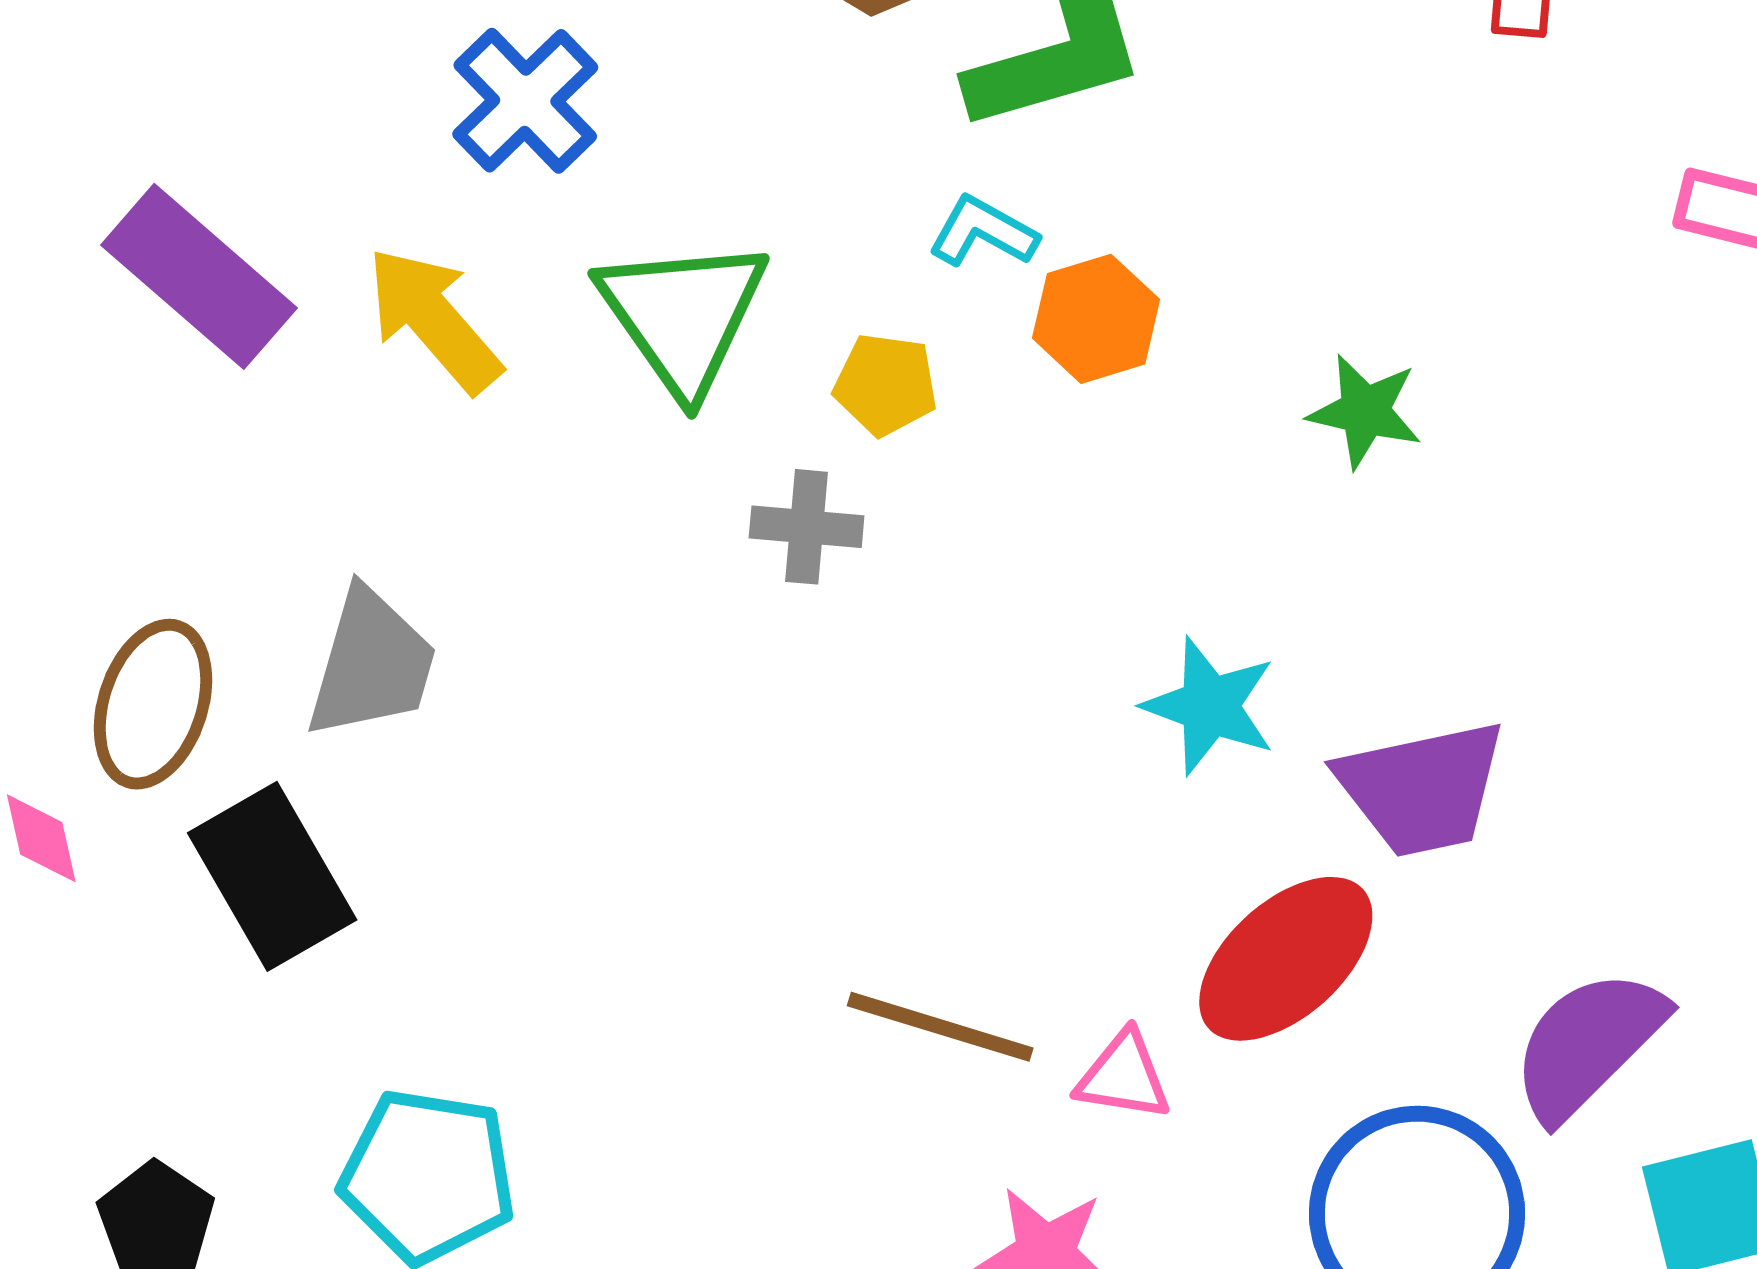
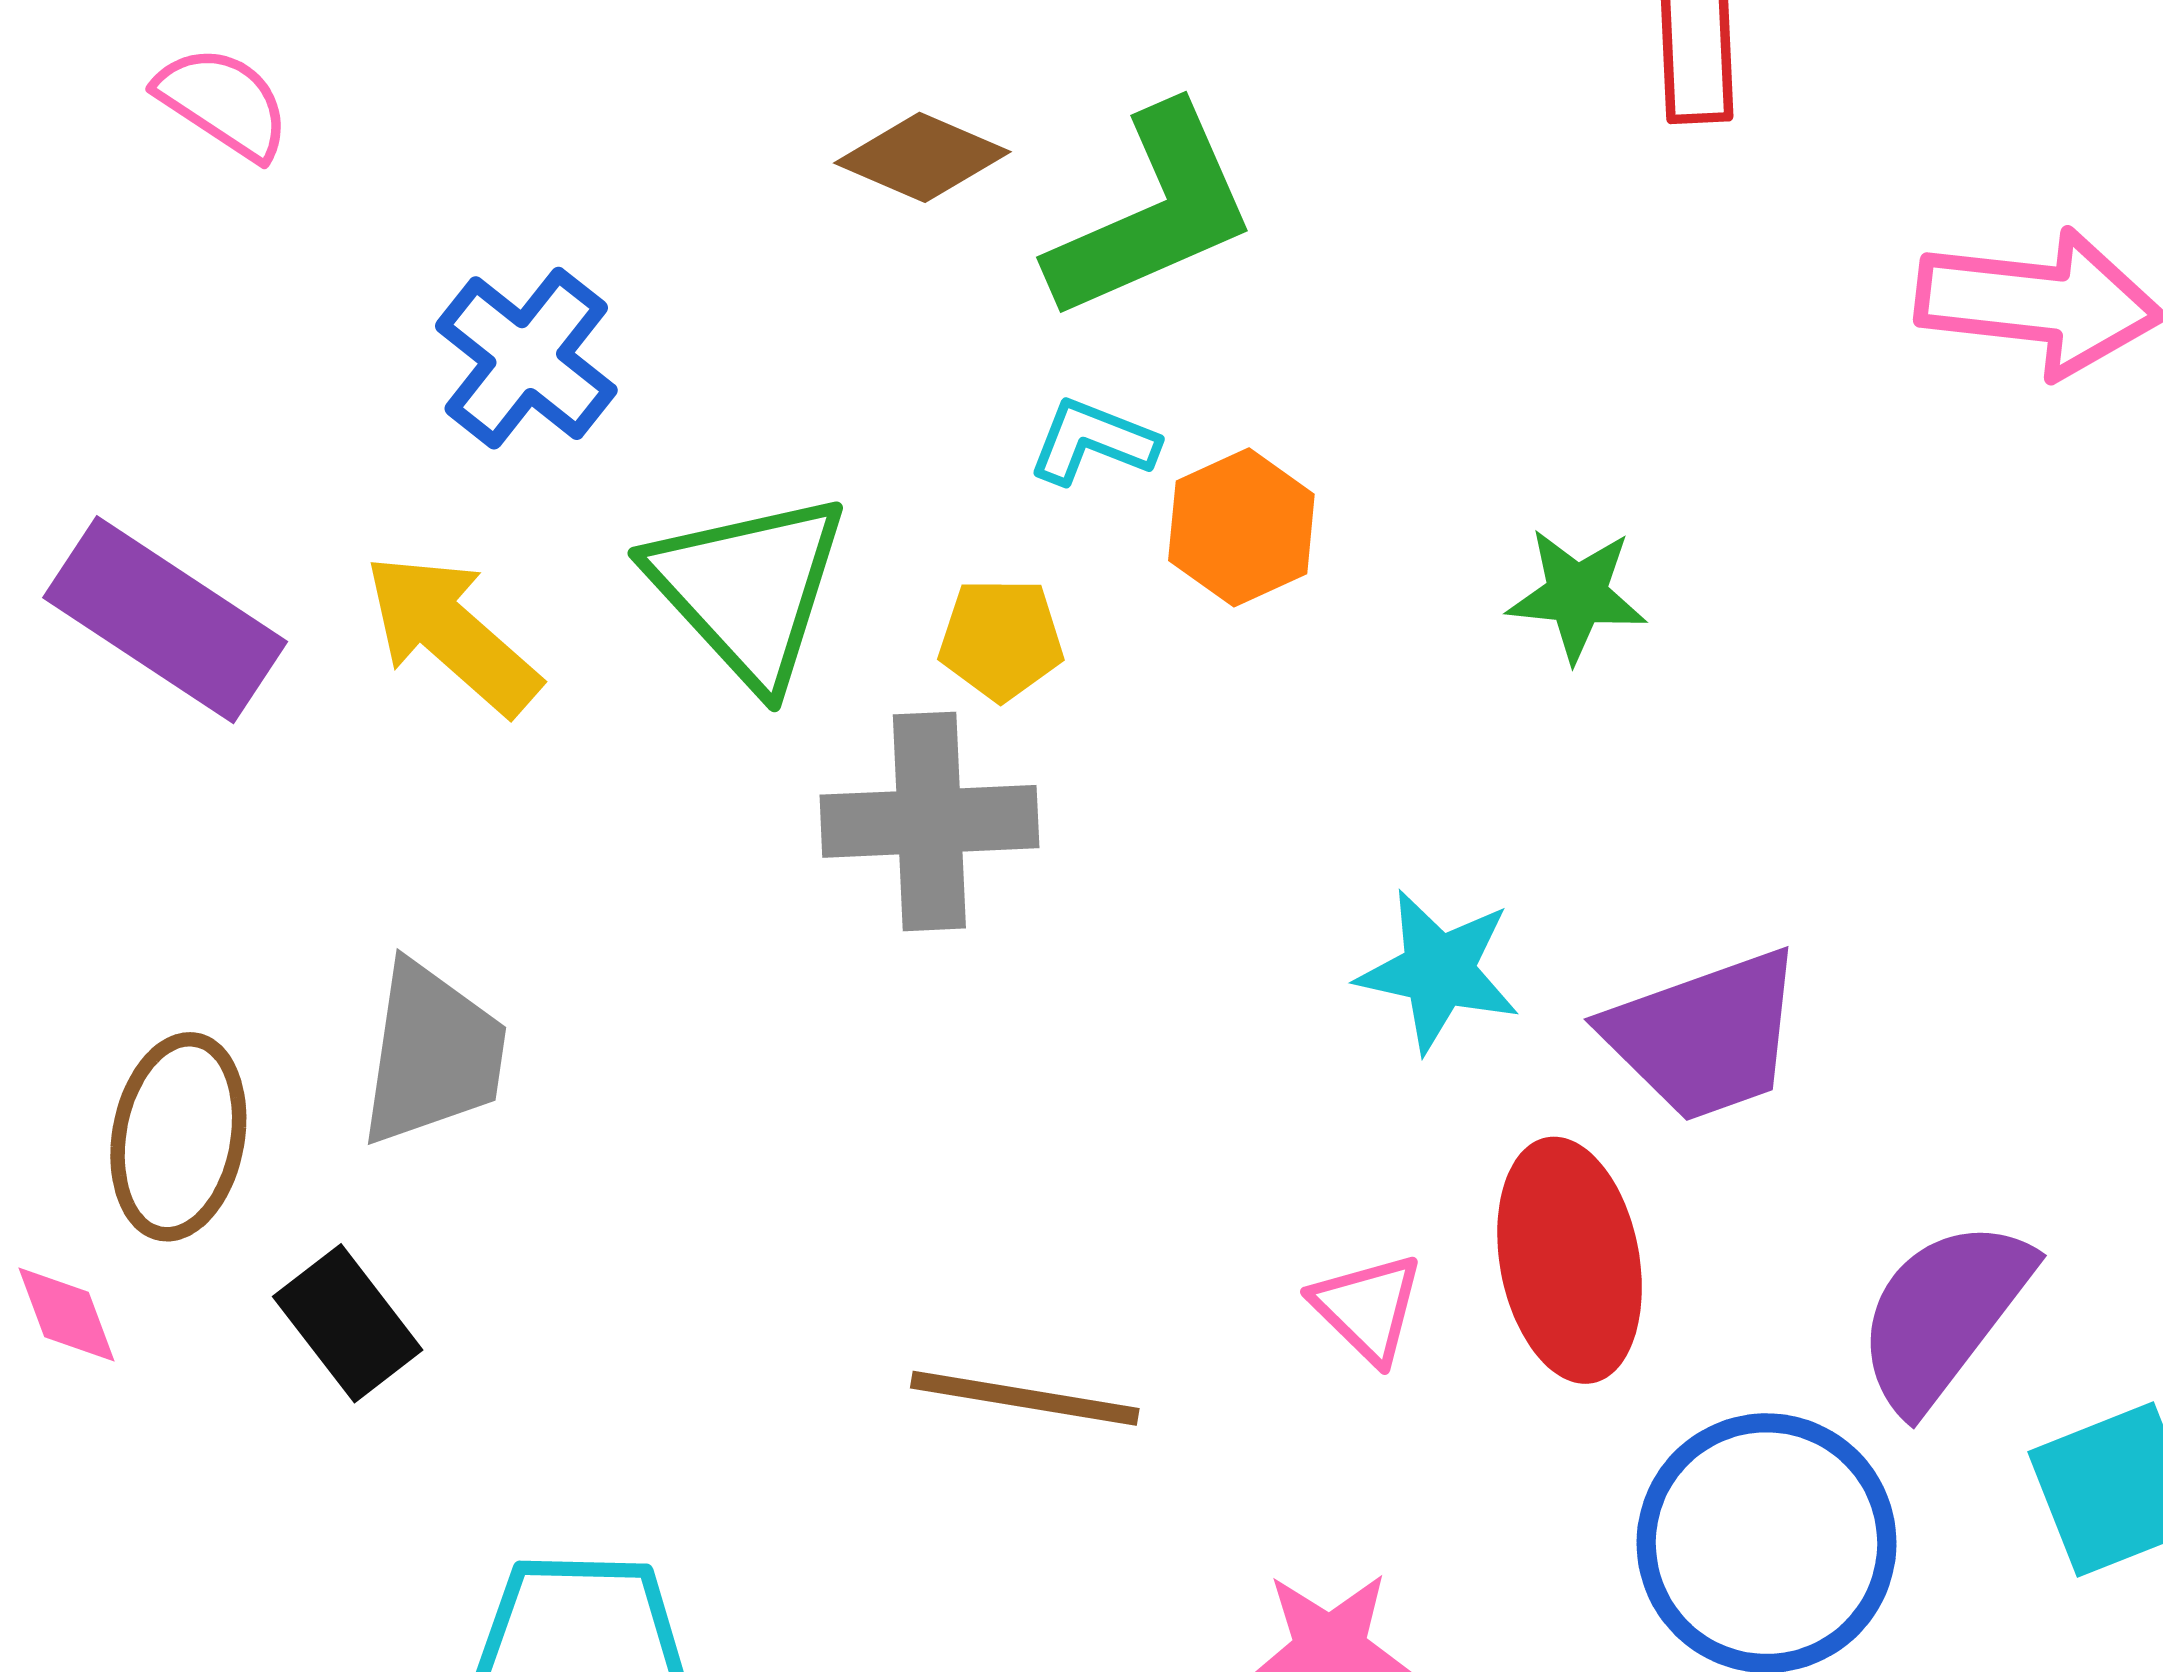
gray cross: (807, 527) -> (929, 821), size x1.6
black rectangle: (272, 876) -> (348, 1323), size x0.7
red ellipse: (1286, 959) -> (1570, 1260), turned -51
brown line: (940, 1027) -> (1025, 1398), moved
pink triangle: (1124, 1076) -> (1368, 1308), moved, turned 43

